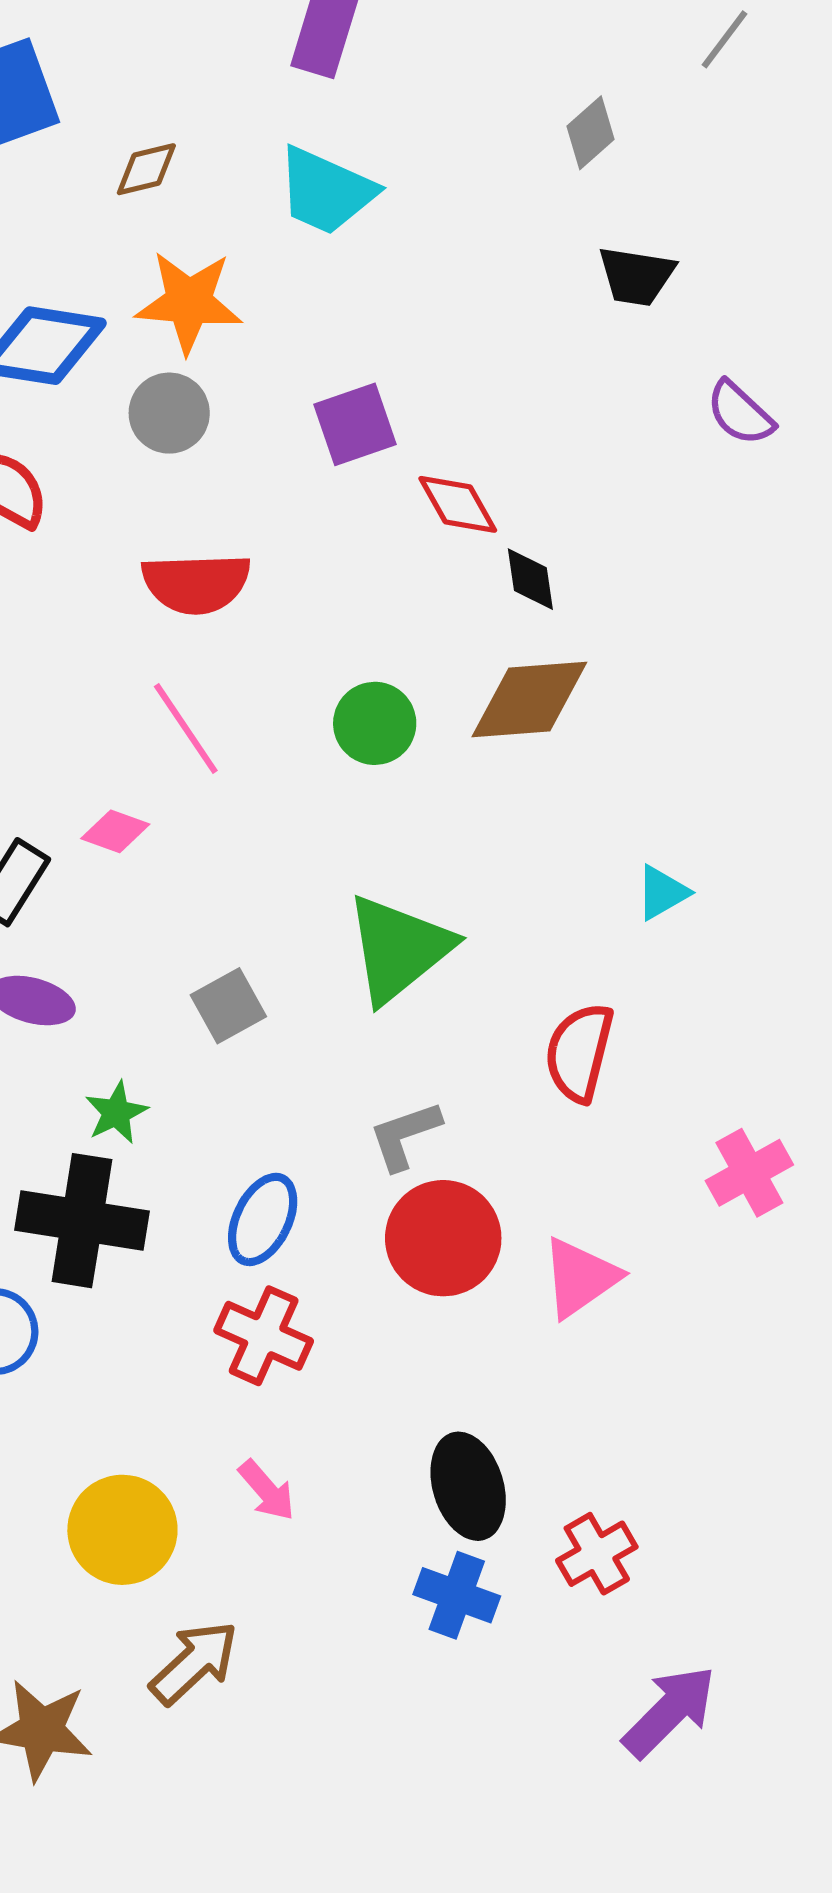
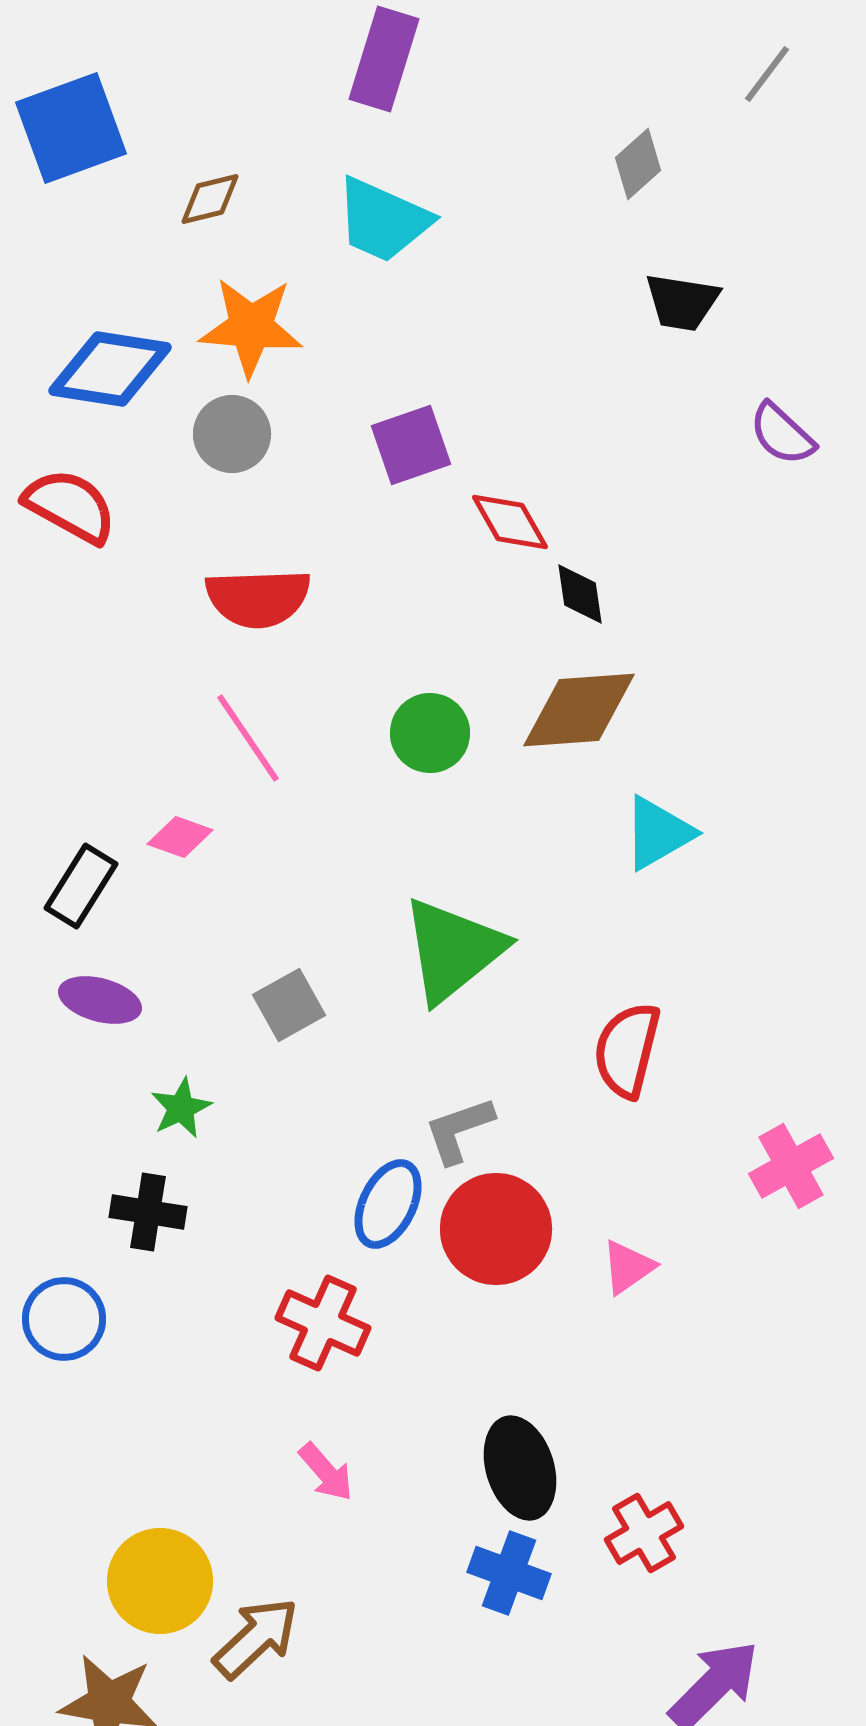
cyan triangle: (662, 893) -> (658, 833), moved, size x1.4
blue ellipse: (263, 1219) -> (388, 1204), moved
black cross: (82, 1221) -> (148, 1212), size x0.6
pink triangle: (580, 1278) -> (628, 1267), size x0.7
yellow circle: (122, 1530) -> (160, 1581), moved

